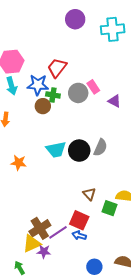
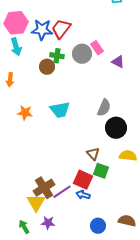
blue star: (38, 85) -> (42, 30), moved
black circle: (79, 151) -> (116, 128), moved
orange star: (19, 163) -> (25, 113), moved
green square: (110, 208) -> (101, 171), moved
yellow triangle: (32, 244) -> (36, 203), turned -36
purple star: (44, 252) -> (48, 223), moved

